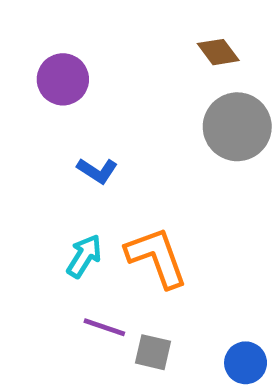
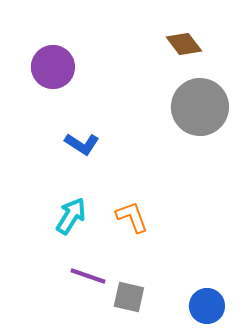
orange L-shape: (157, 257) -> (132, 217), size x0.6

